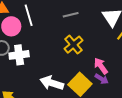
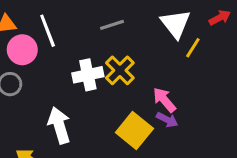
white cross: (19, 55) -> (88, 75), moved
white arrow: (52, 83) -> (59, 125), moved, turned 60

